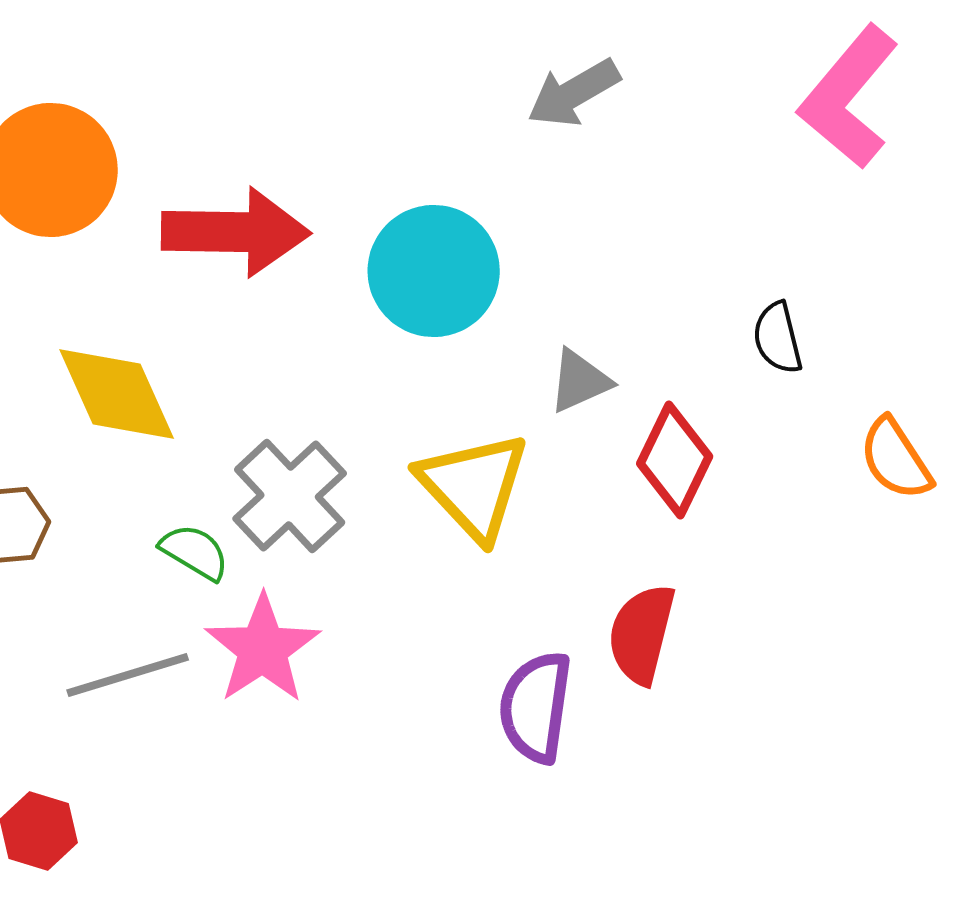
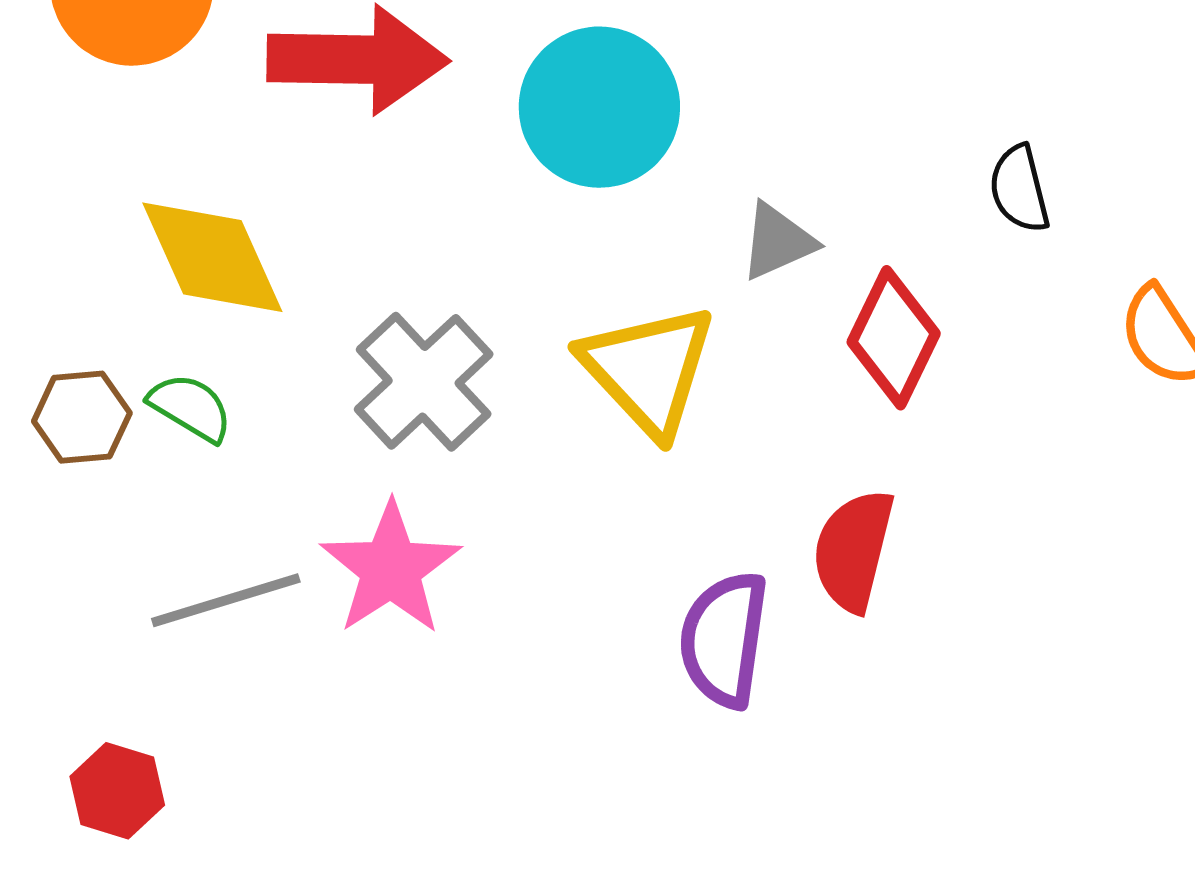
green semicircle: (195, 552) -> (190, 407), moved

